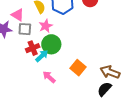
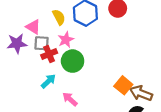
red cross: (33, 48) -> (49, 54), moved
cyan arrow: (42, 56) -> (48, 81), moved
orange square: (78, 68) -> (123, 85), moved

